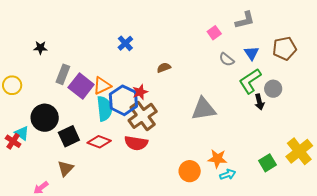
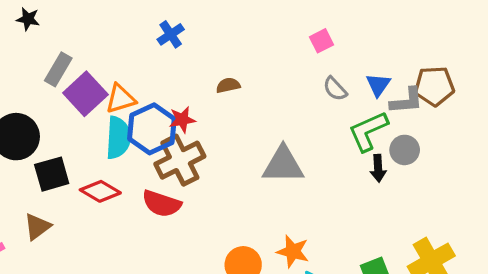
gray L-shape: (245, 20) -> (407, 101), moved

